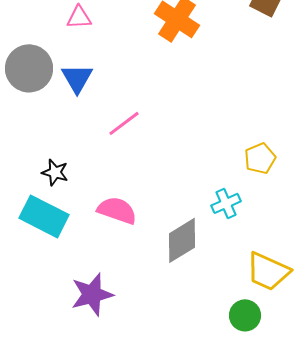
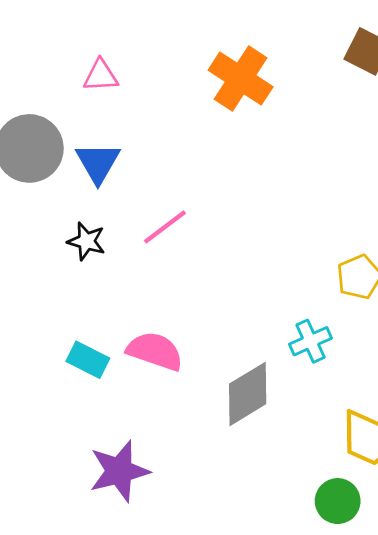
black star: (55, 172) -> (86, 241), moved
cyan rectangle: (44, 216) -> (88, 360), moved, size x0.6

